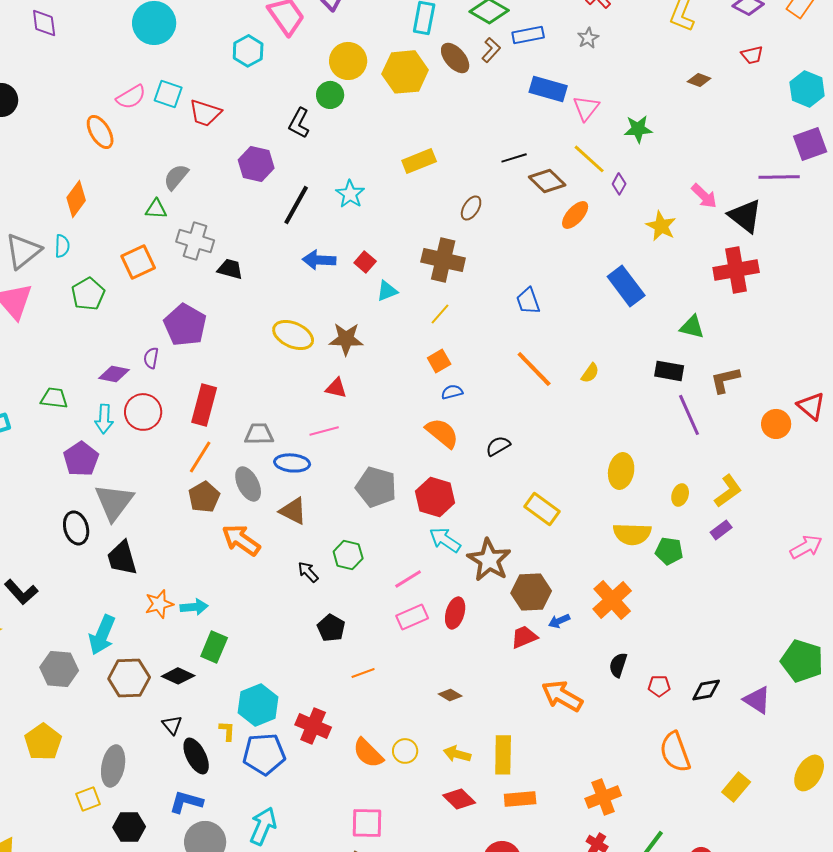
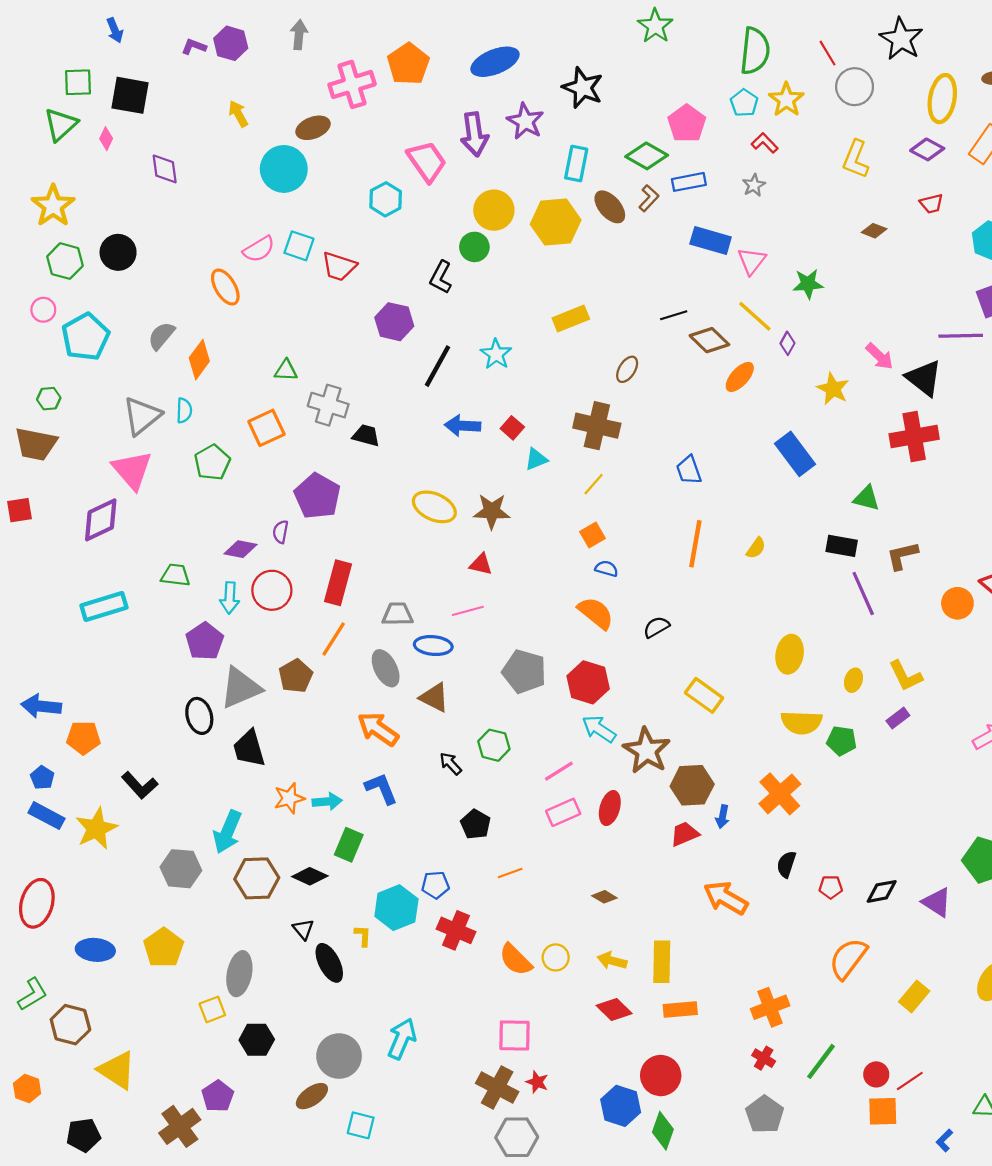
gray semicircle: (176, 177) -> (161, 336), moved
orange line: (534, 369) -> (695, 544), turned 54
blue semicircle: (452, 392) -> (607, 569), turned 30
yellow L-shape: (728, 491) -> (905, 676), turned 100
brown pentagon: (204, 497) -> (296, 676), moved
gray triangle: (114, 502) -> (240, 688), turned 30
blue arrow: (559, 621) -> (722, 817), turned -55
orange semicircle: (675, 752) -> (848, 959), turned 57
blue pentagon: (264, 754) -> (435, 885), moved, size x0.6
blue L-shape: (186, 802) -> (381, 788), moved, turned 52

